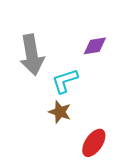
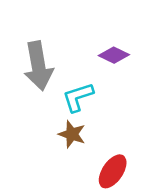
purple diamond: (95, 46) -> (114, 55), turned 35

